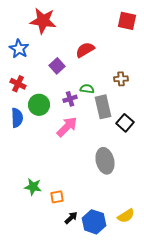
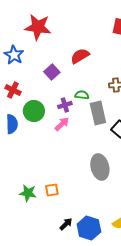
pink arrow: (67, 127) -> (62, 124), moved, size x0.7
orange square: (57, 197) -> (52, 190), moved

